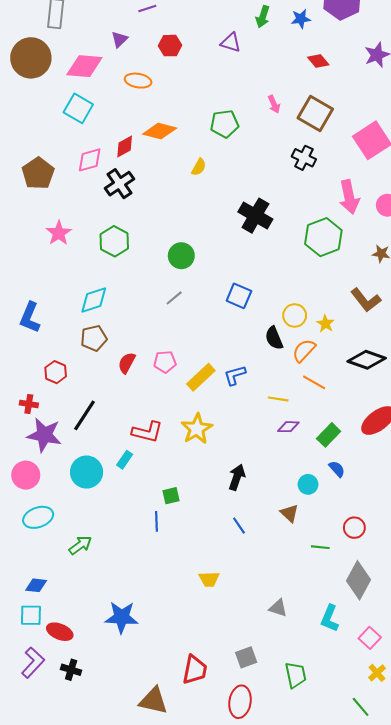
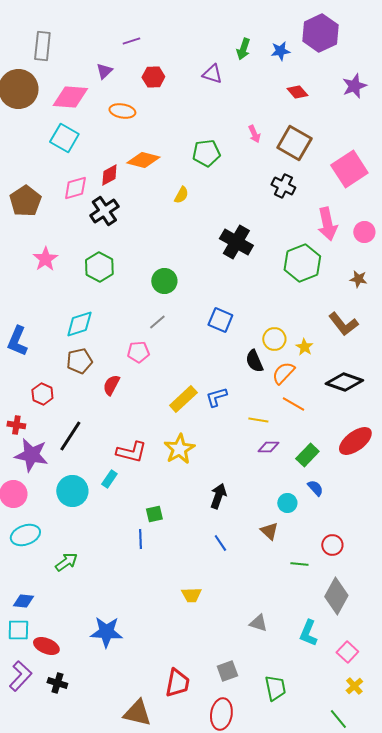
pink pentagon: (165, 362) -> (138, 352), moved

